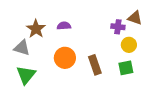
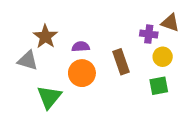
purple semicircle: (64, 26) -> (81, 47), moved
brown rectangle: (95, 65) -> (121, 62), moved
green triangle: (26, 75) -> (49, 97), moved

